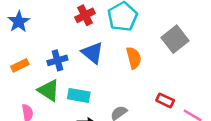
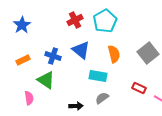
gray square: (175, 39) -> (148, 53), moved
blue cross: (57, 60) -> (53, 56), turned 35
cyan rectangle: (79, 95) -> (98, 76), moved

